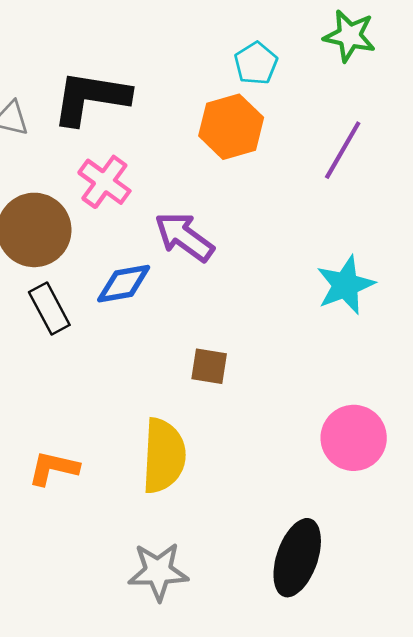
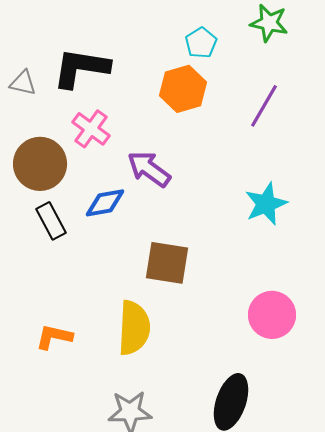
brown square: (209, 366) -> (167, 263), size x1.6

